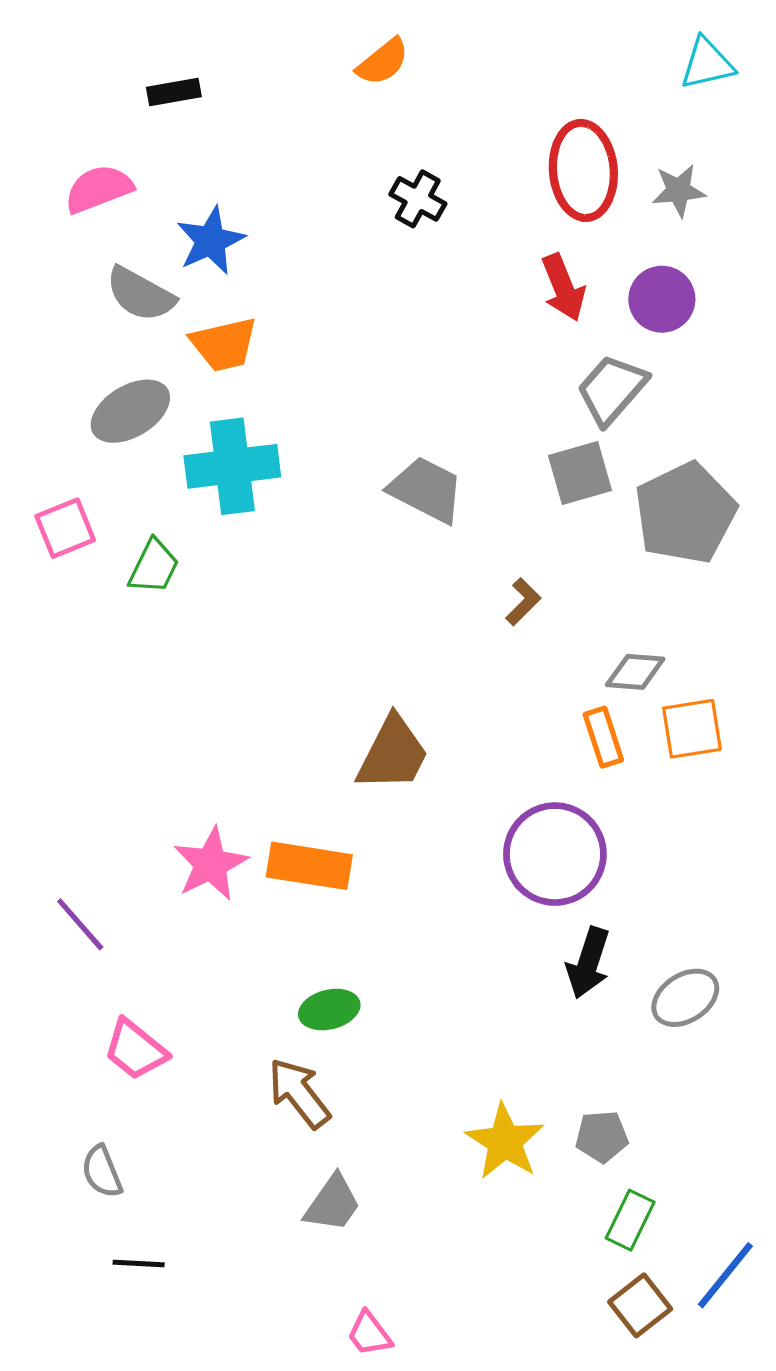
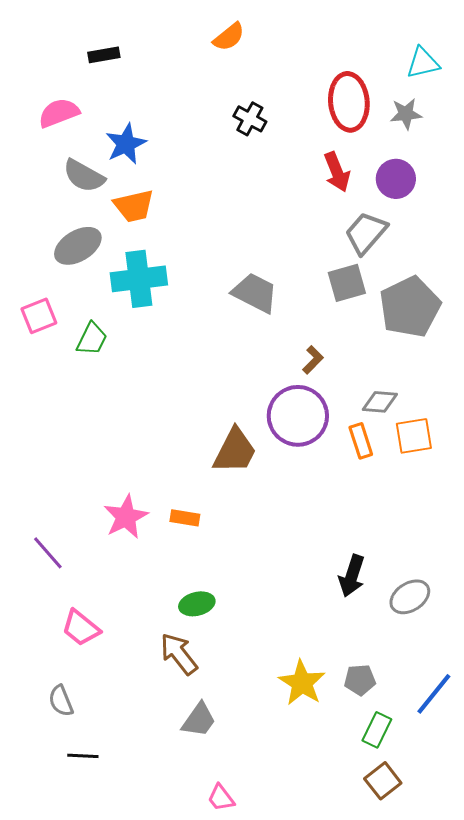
cyan triangle: (707, 64) -> (423, 63), moved
purple circle: (555, 854) -> (298, 416), moved
orange rectangle: (309, 866) -> (185, 518), size x0.6
blue line: (725, 1275) -> (434, 694), moved

